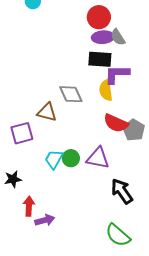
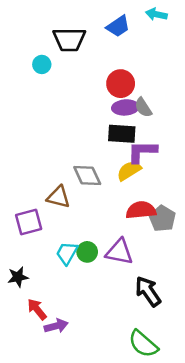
yellow semicircle: (106, 90) -> (129, 171), turned 65
red semicircle: (116, 123) -> (141, 210), turned 150
red arrow: (29, 206) -> (37, 309), turned -42

